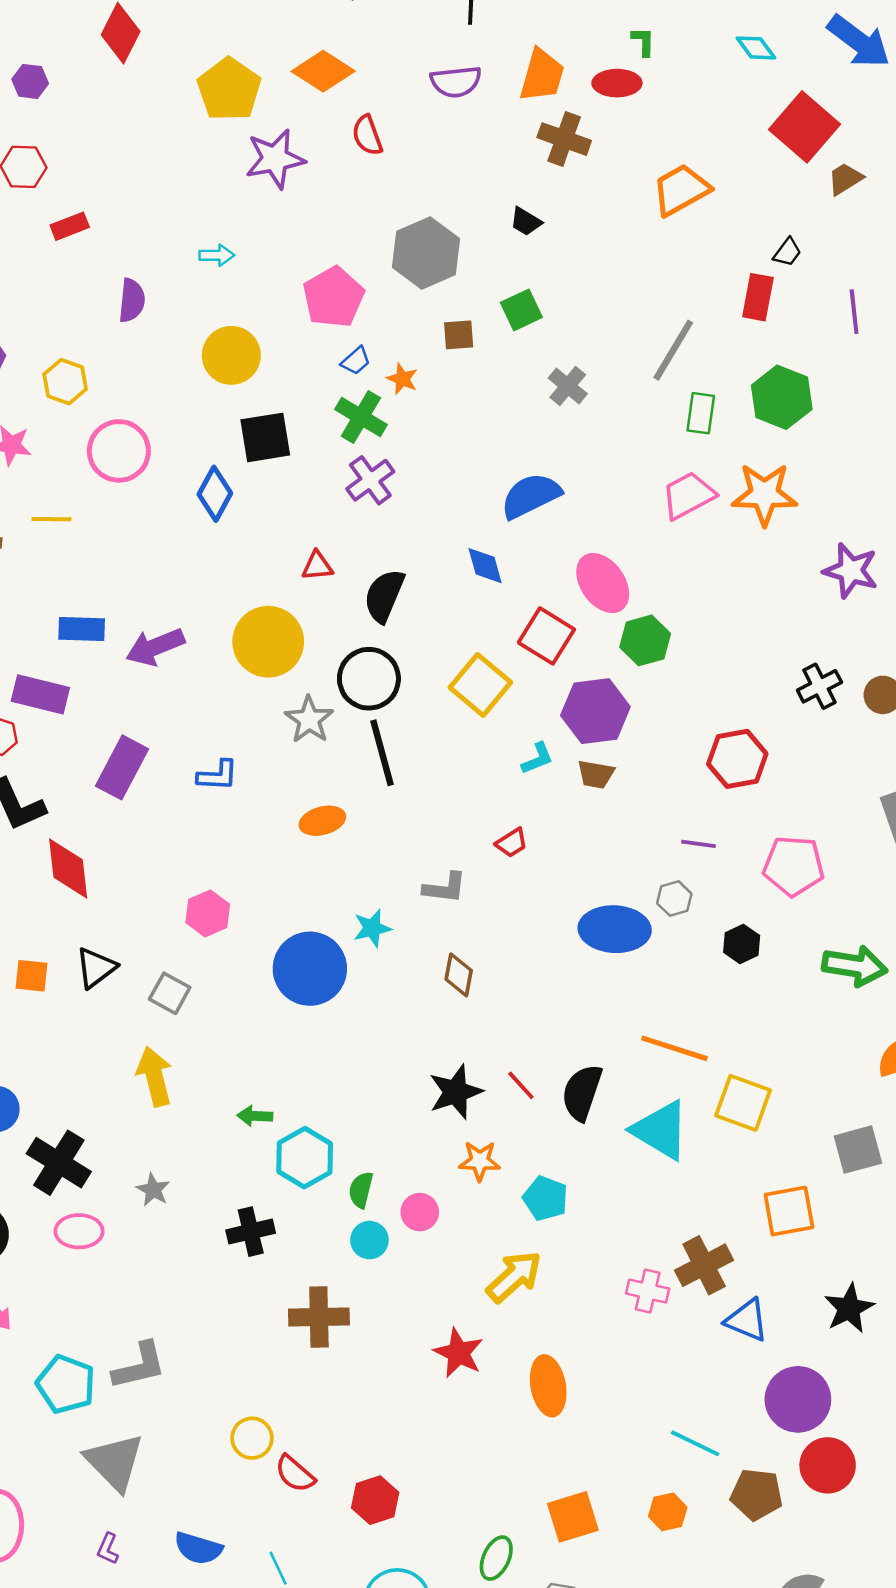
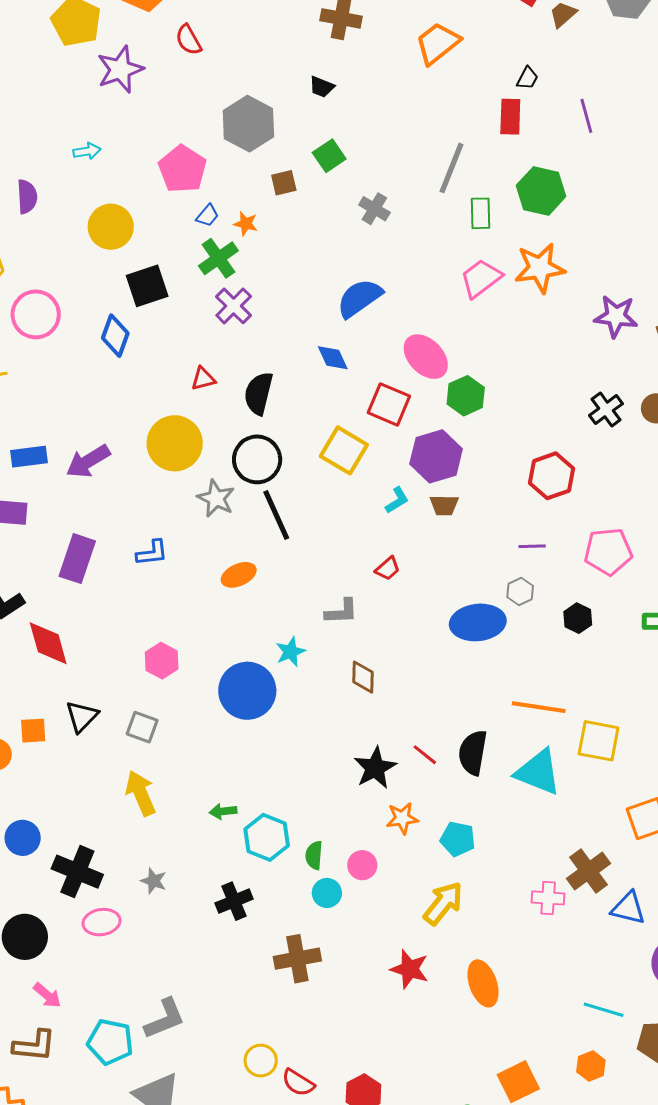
green cross: (361, 417) -> (218, 258), turned 33

